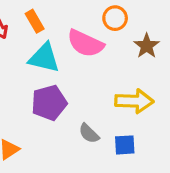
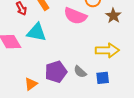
cyan triangle: (44, 58) -> (37, 32), moved
purple pentagon: (49, 103) -> (56, 72), moved

